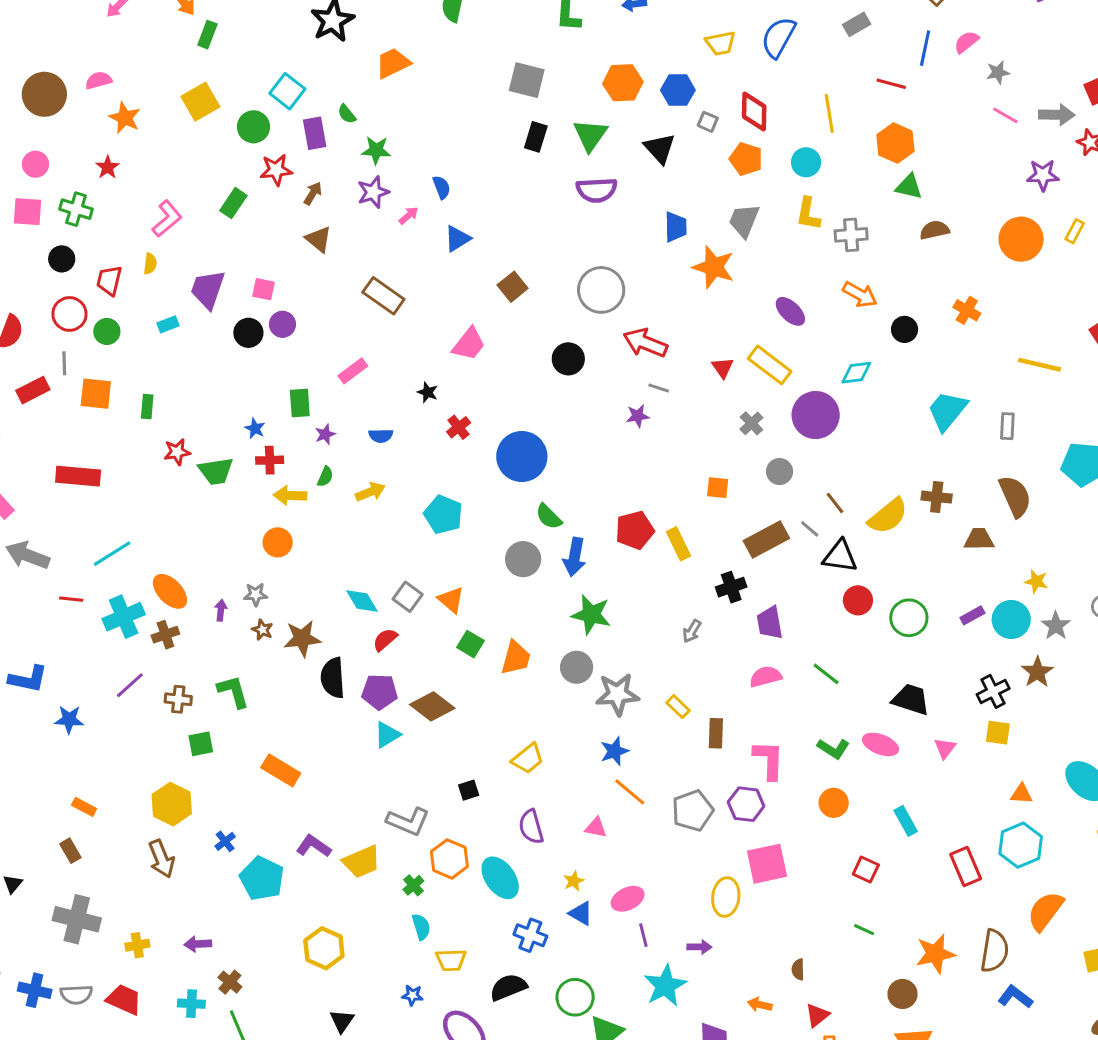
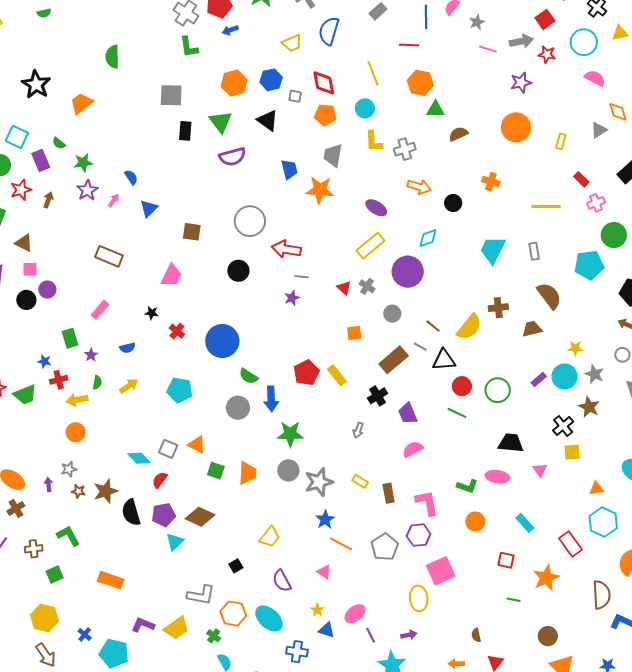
yellow rectangle: (1075, 231) -> (561, 141), moved
brown triangle: (319, 239) -> (24, 243), moved
brown square: (513, 287) -> (192, 232), turned -30
yellow rectangle: (770, 365) -> (370, 246), turned -64
red triangle: (723, 368) -> (344, 288), moved
green line: (826, 674) -> (457, 413), moved
pink triangle: (596, 828) -> (324, 572), turned 35
orange star: (935, 954) -> (546, 578), moved

